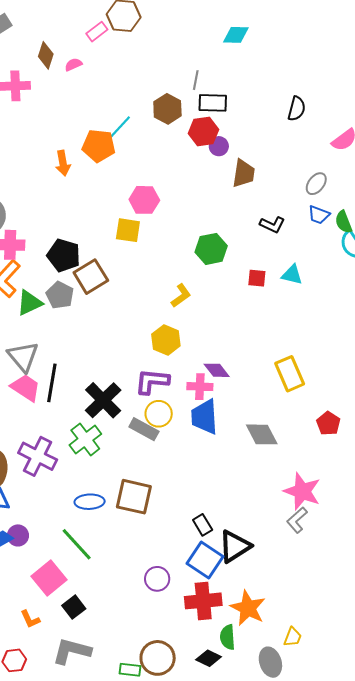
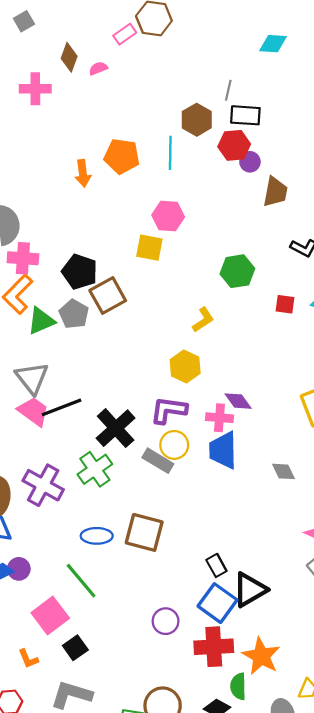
cyan line: (119, 129) -> (170, 153), moved, turned -44
black line: (52, 383) -> (62, 407), turned 57
gray diamond: (262, 434) -> (283, 471), size x0.7

